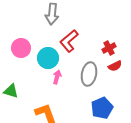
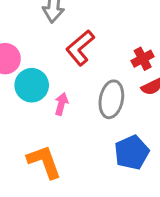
cyan circle: (48, 58) -> (32, 85), moved

